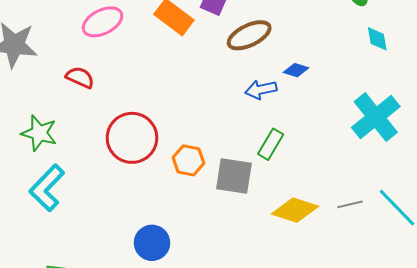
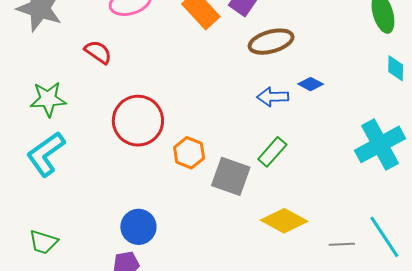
green star: (39, 133) -> (48, 99), turned -30
gray line: (350, 204) -> (342, 244), moved

